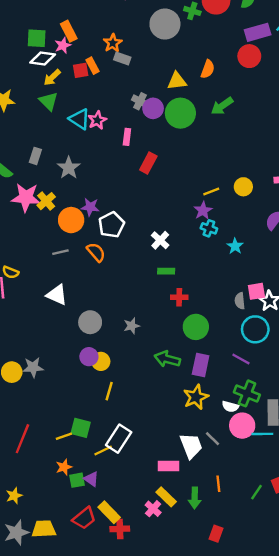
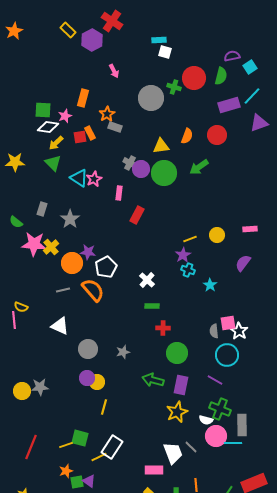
orange rectangle: (69, 31) -> (83, 98), moved, turned 42
red circle: (249, 56) -> (217, 135), moved
orange semicircle: (96, 252) -> (93, 290), size x1.4

